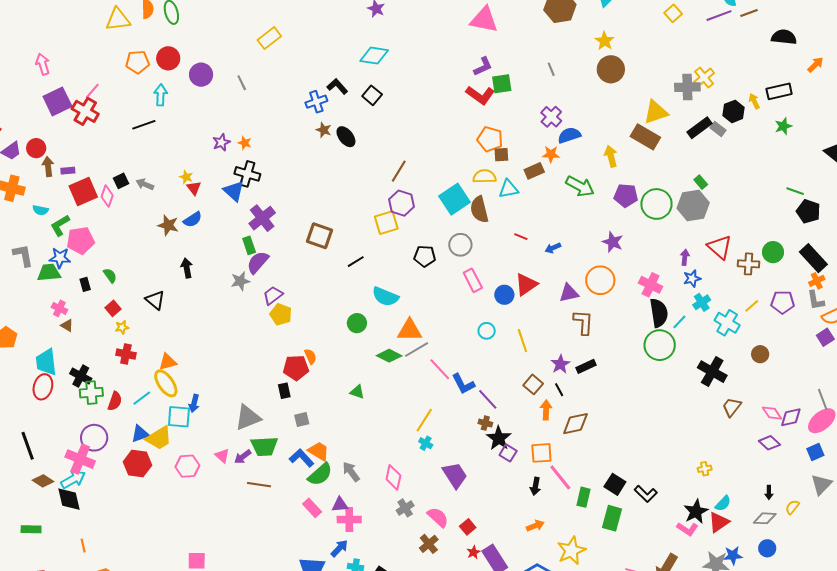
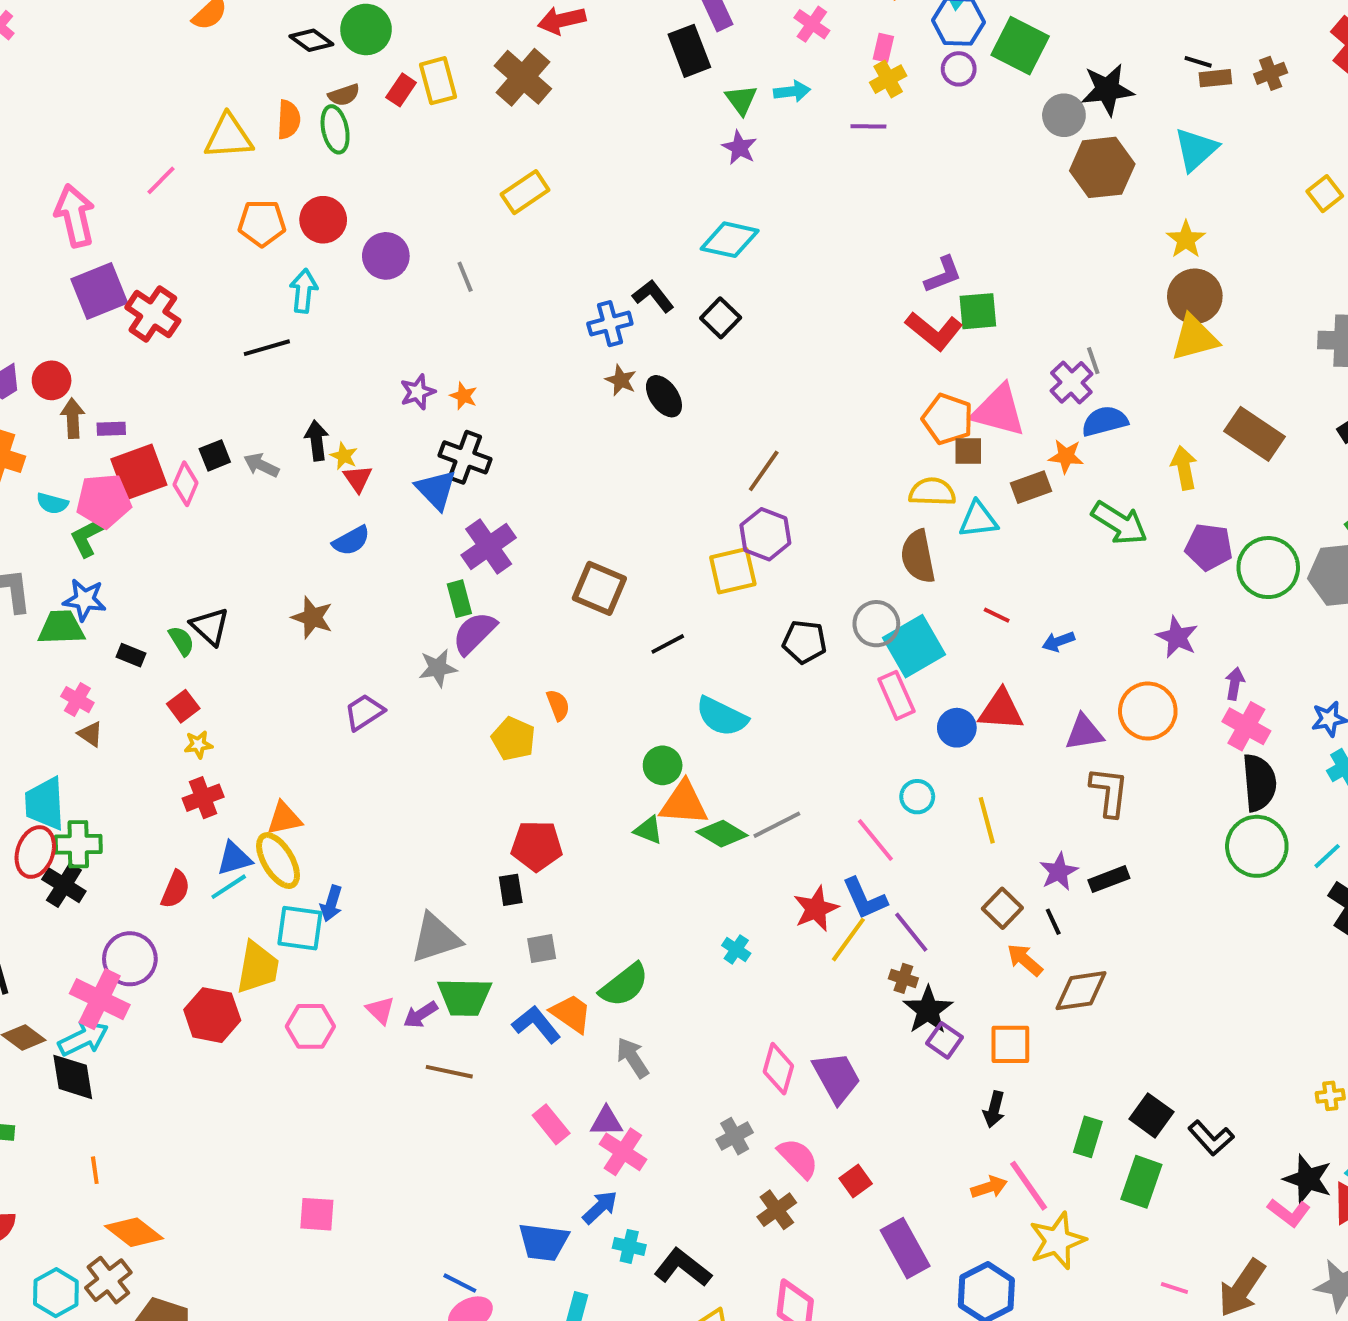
pink triangle: (484, 20) -> (999, 411), moved
pink arrow: (43, 64) -> (75, 216), size x1.4
gray line: (551, 69) -> (1093, 361), moved
pink line: (92, 91) -> (161, 180), moved
yellow triangle: (656, 112) -> (1195, 338), moved
cyan square: (455, 199) -> (914, 646), moved
brown star: (168, 225) -> (312, 617), moved
pink pentagon: (80, 241) -> (104, 501), moved
purple arrow: (685, 257) -> (1235, 684), moved
black arrow: (187, 268) -> (317, 441), moved
black rectangle: (85, 284) -> (131, 655), turned -56
red triangle: (526, 284) -> (1001, 710), turned 35
purple trapezoid: (273, 295) -> (364, 712), moved
black triangle: (155, 300) -> (210, 626), moved
cyan line: (679, 322) -> (1327, 856), moved
orange triangle: (410, 330) -> (684, 803), moved
red cross: (126, 354) -> (203, 798), turned -36
orange semicircle: (310, 356) -> (558, 705), moved
pink line: (440, 369) -> (875, 840), moved
black cross: (81, 376) -> (64, 885), moved
green triangle: (357, 392) -> (648, 830), moved
green cross: (91, 393) -> (78, 844), moved
orange arrow: (546, 410) -> (1025, 960), turned -54
yellow line: (424, 420) -> (848, 940), moved
blue triangle: (140, 434) -> (234, 858), moved
yellow trapezoid: (159, 438) -> (258, 967), turned -52
cyan cross: (426, 443) -> (736, 949), moved
green semicircle: (320, 474) -> (624, 985), moved
pink diamond: (393, 477) -> (778, 1069), moved
pink line: (560, 477) -> (1029, 1186), moved
black star: (696, 512) -> (1308, 1179), turned -30
pink cross: (349, 519) -> (623, 1152), turned 30
red star: (474, 552) -> (816, 909), moved, size x1.6

